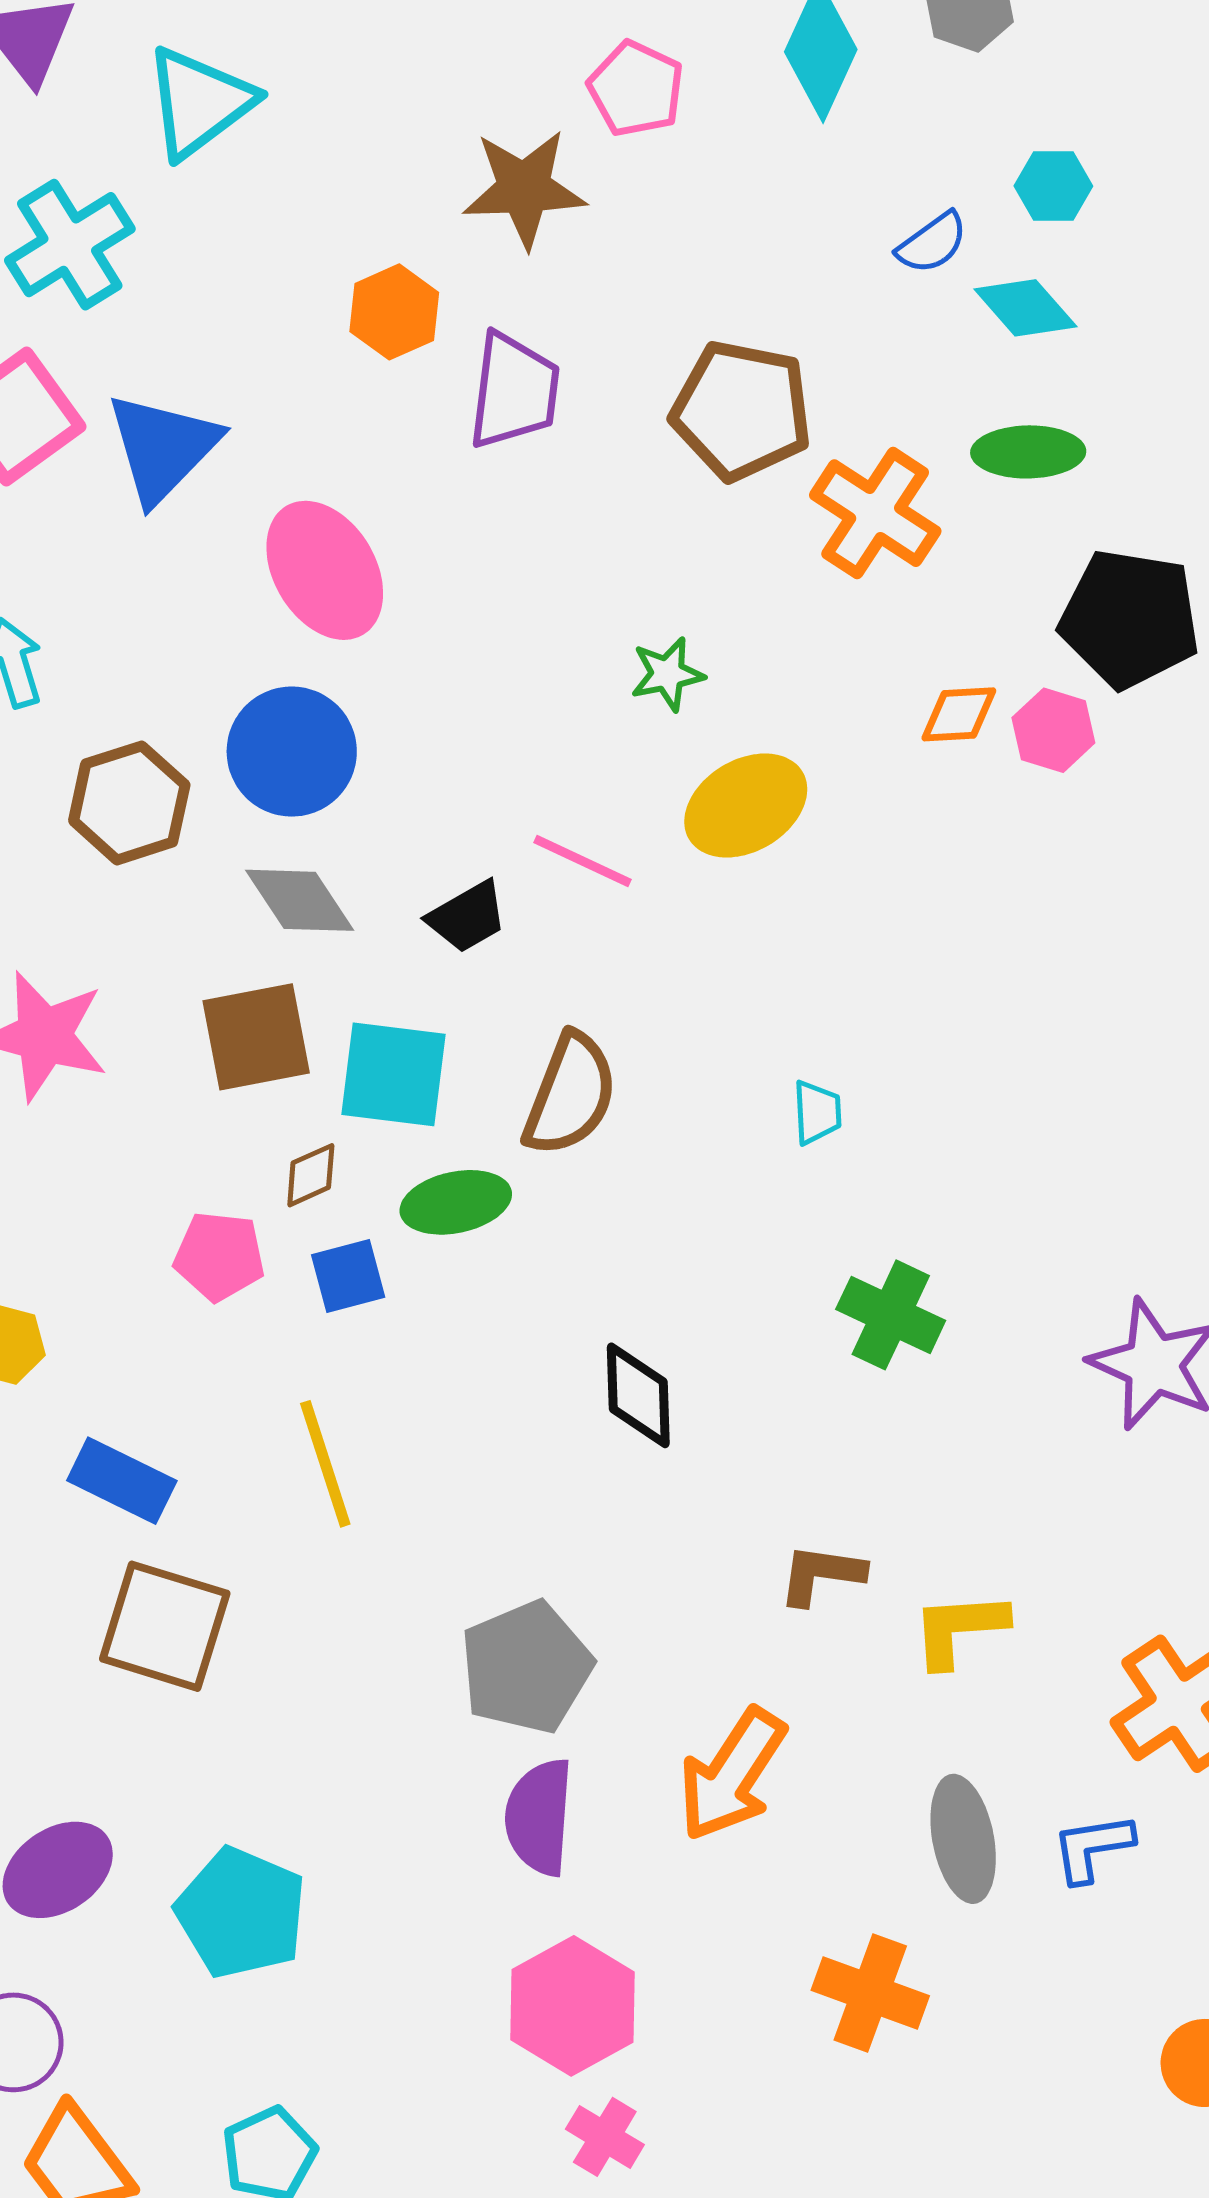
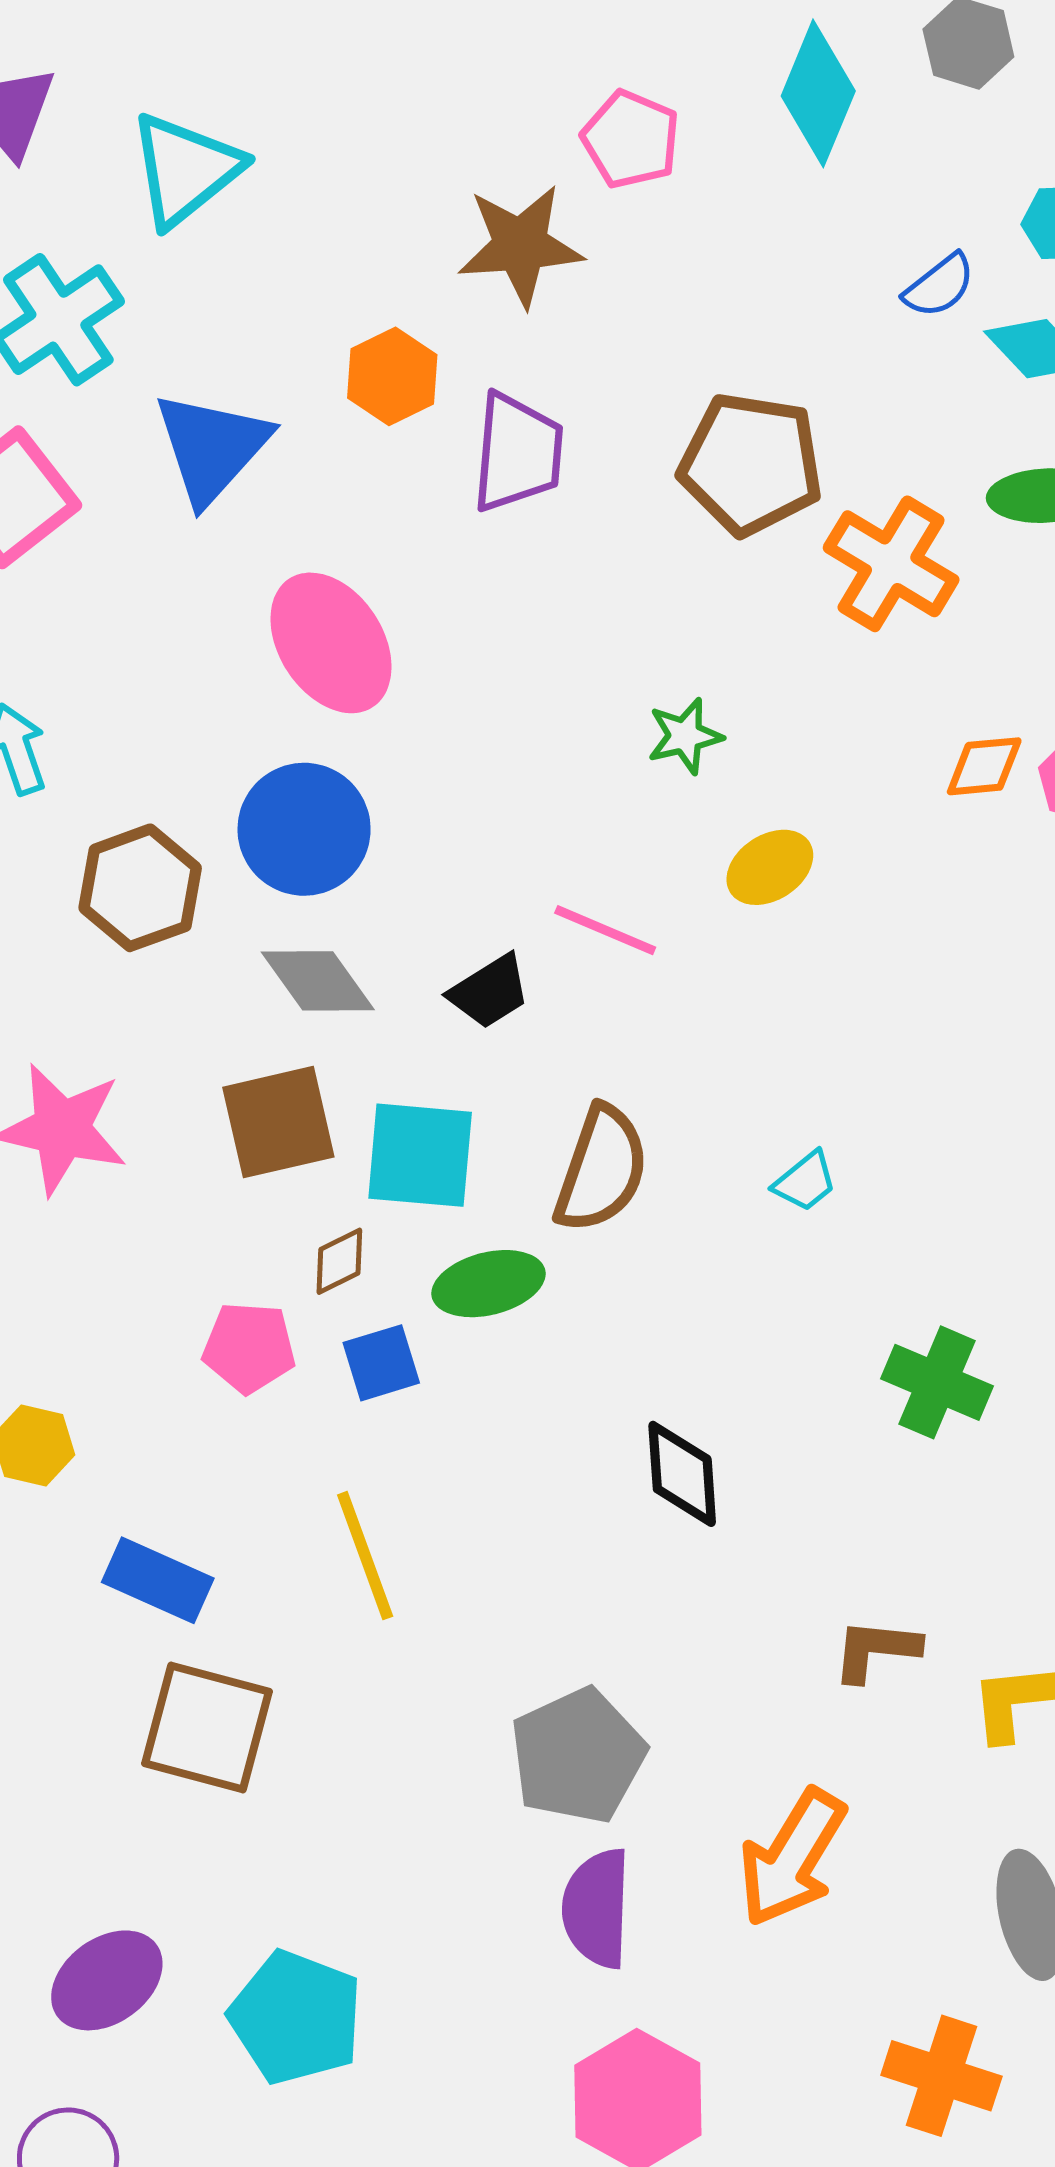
blue triangle: (163, 448) -> (212, 447), moved
yellow ellipse: (746, 806) -> (770, 867), size x0.7
cyan trapezoid: (817, 1112) -> (805, 1182), moved, turned 56

